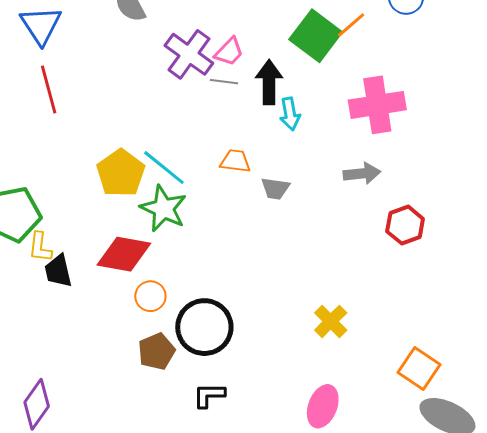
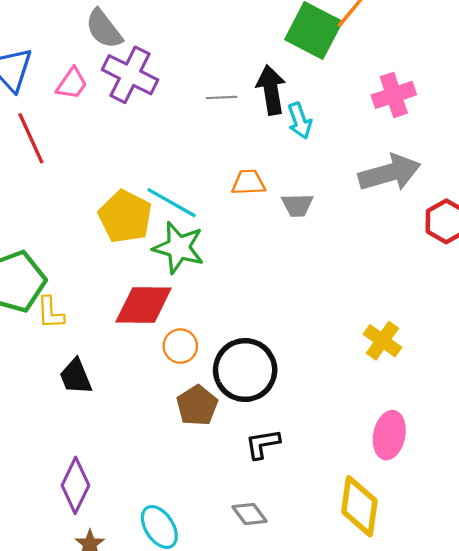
pink trapezoid: (229, 52) -> (72, 84), moved
purple cross: (189, 54) -> (130, 75), moved
pink cross: (377, 105) -> (394, 95), size x0.7
gray arrow: (362, 173) -> (389, 173), size x1.5
black trapezoid: (58, 271) -> (76, 377), moved

